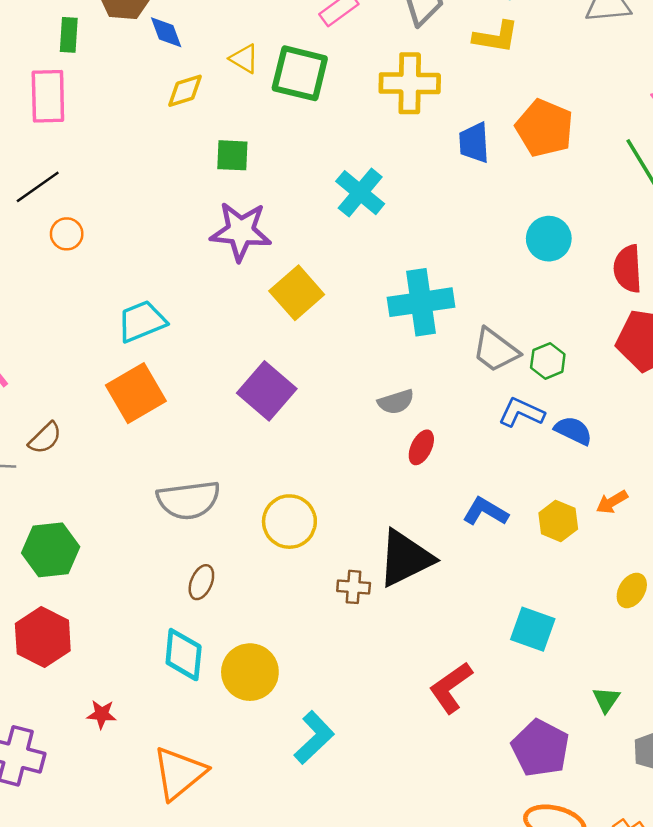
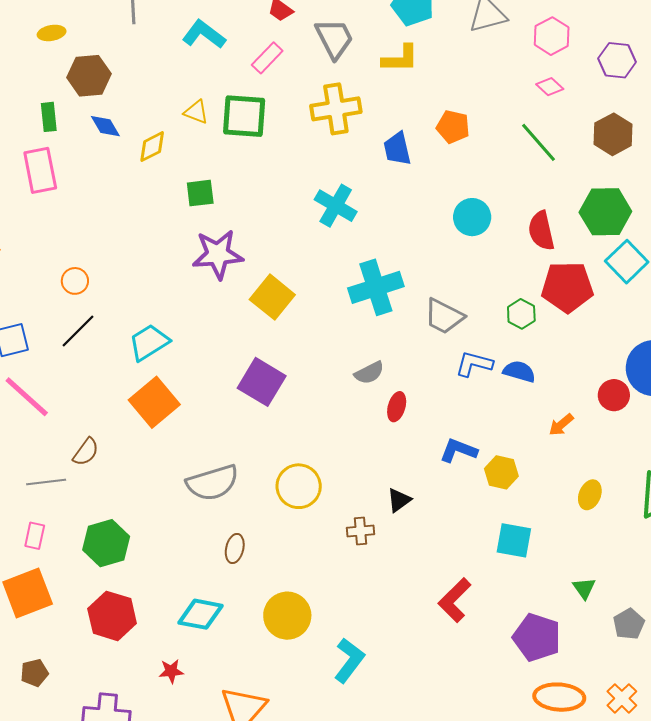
blue diamond: (166, 32) -> (105, 126), moved
orange pentagon: (544, 128) -> (453, 127), size x0.7
black line: (38, 187) -> (78, 331), moved
cyan cross: (360, 193) -> (336, 206), moved
green hexagon: (548, 361) -> (521, 314), moved
yellow hexagon: (558, 521) -> (501, 472), moved
black triangle: (405, 558) -> (399, 500), size x0.5
cyan diamond: (184, 655) -> (200, 614), moved, turned -75

